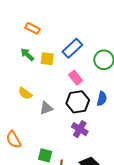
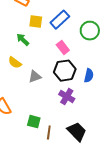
green arrow: (27, 55) -> (23, 40), moved
yellow square: (47, 59) -> (36, 22), moved
blue semicircle: (102, 99) -> (89, 76), moved

